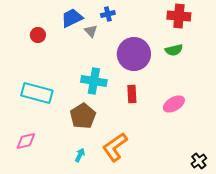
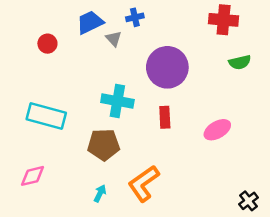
green semicircle: (174, 50) -> (240, 62), moved
brown pentagon: (83, 116) -> (104, 145), turned 30

